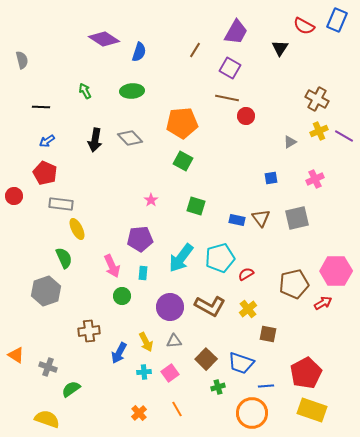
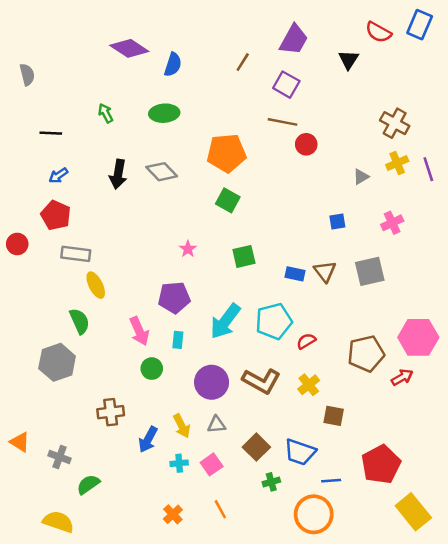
purple line: (344, 136) -> (428, 169), turned 42
green square: (196, 206) -> (244, 256), turned -30
yellow rectangle: (312, 410) -> (413, 512), moved, turned 32

